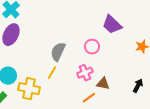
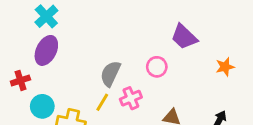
pink cross: (85, 73) -> (131, 98), moved

